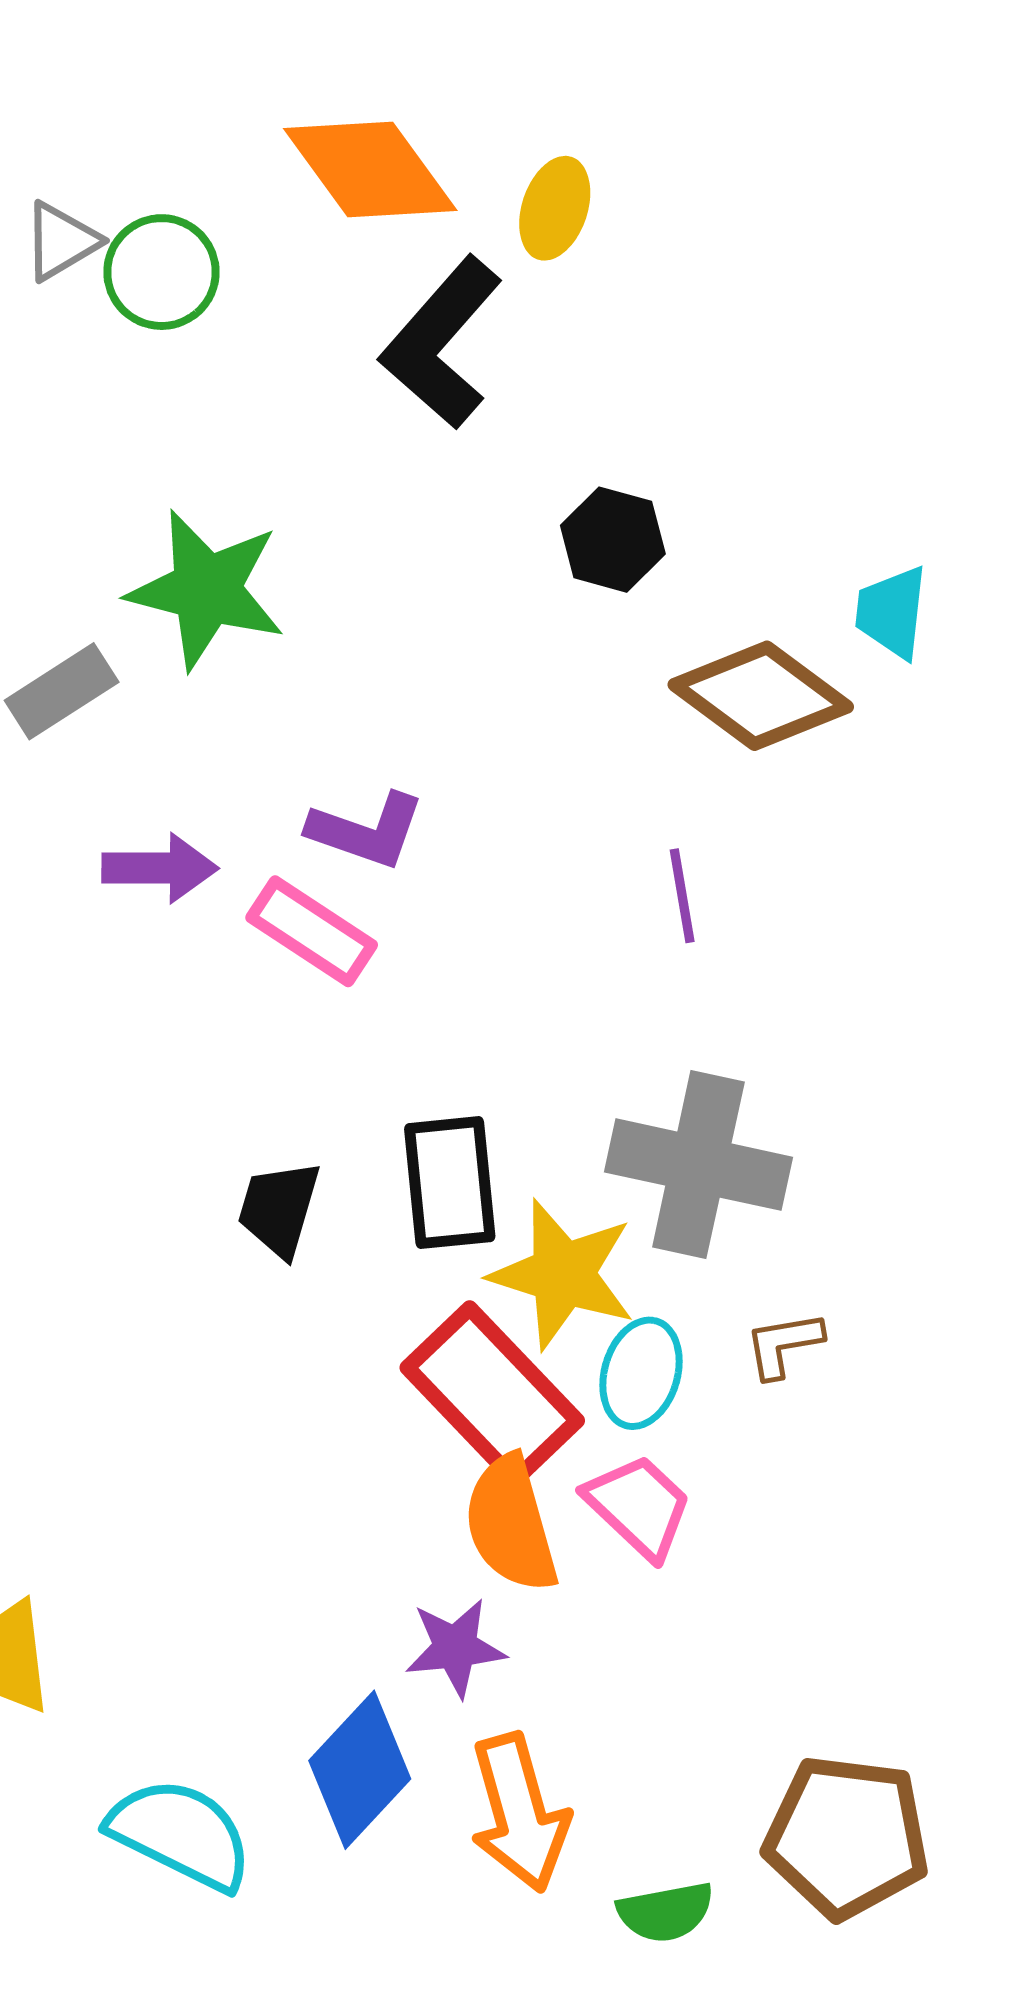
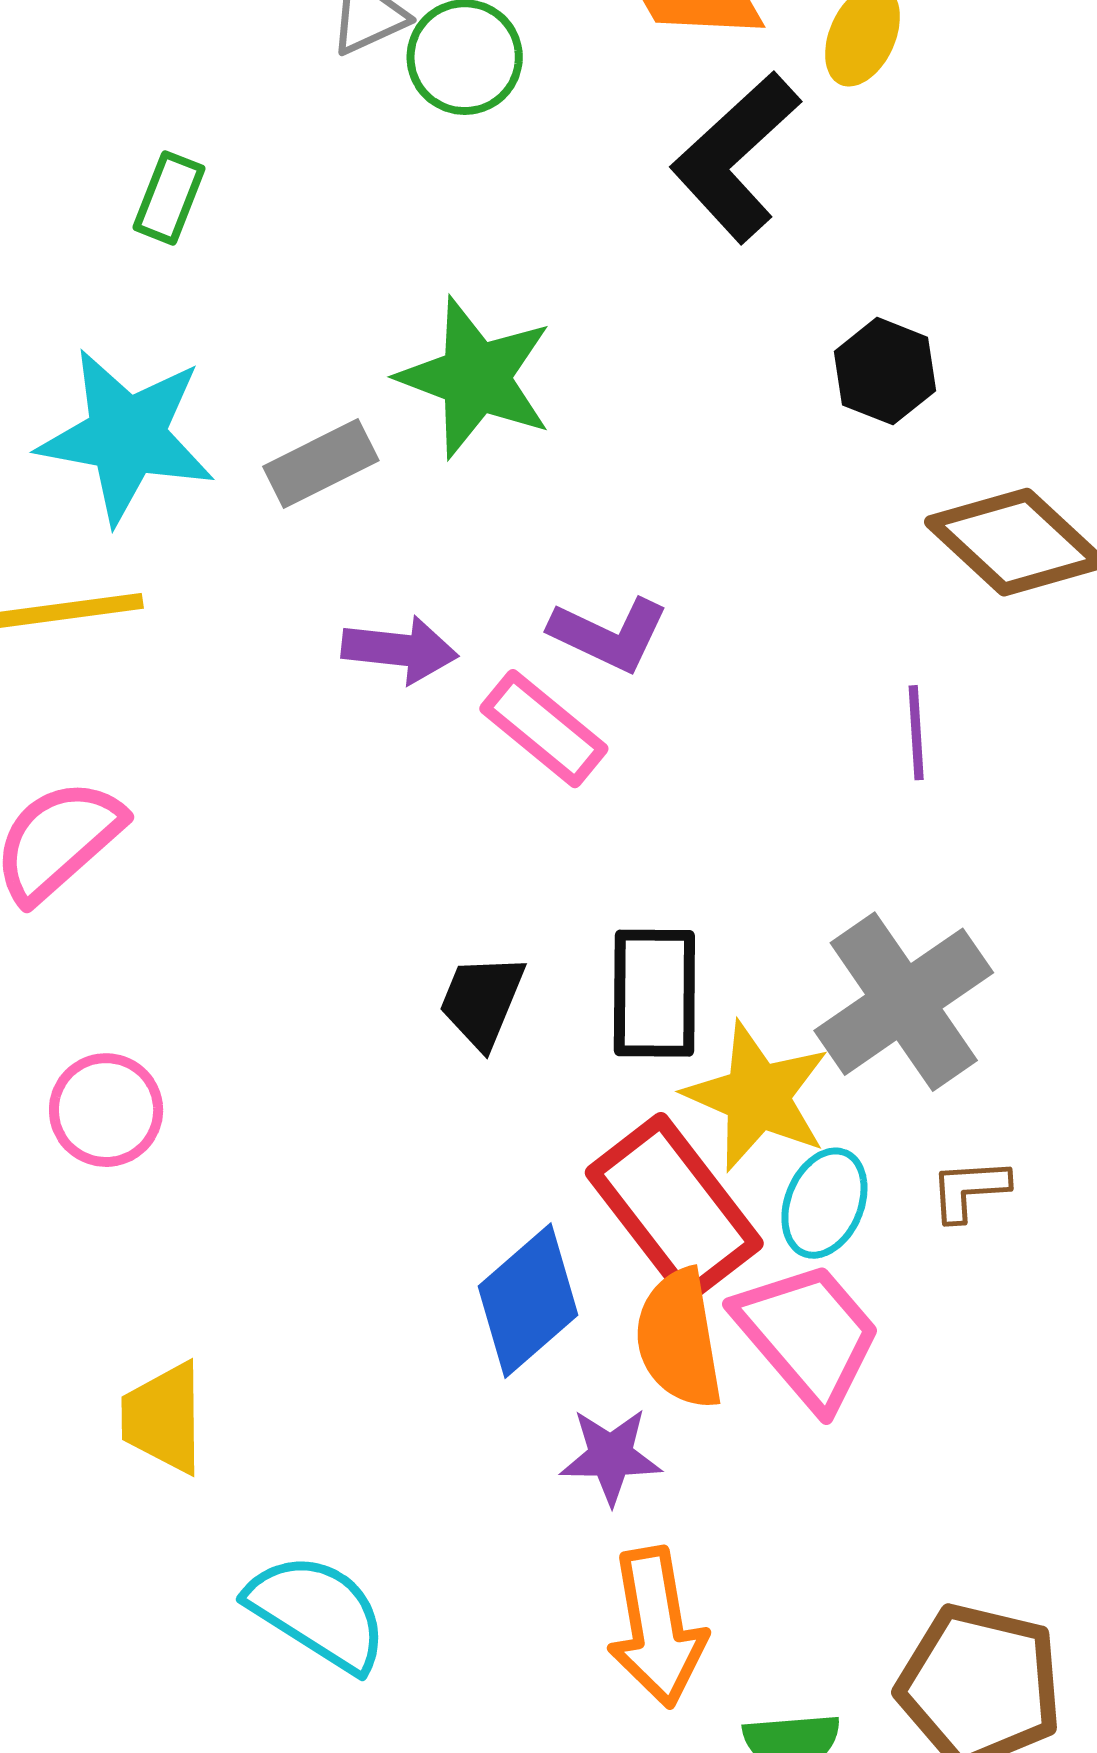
gray cross: (698, 1165) -> (904, 1002), turned 37
pink trapezoid: (639, 1506) -> (808, 1335), size x1.4
blue diamond: (360, 1770) -> (528, 1301), moved

